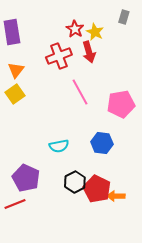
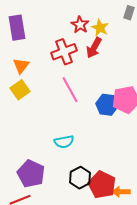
red arrow: (89, 52) -> (94, 48), turned 45
pink line: (80, 92) -> (70, 90), moved
blue hexagon: (102, 143) -> (107, 105), moved

